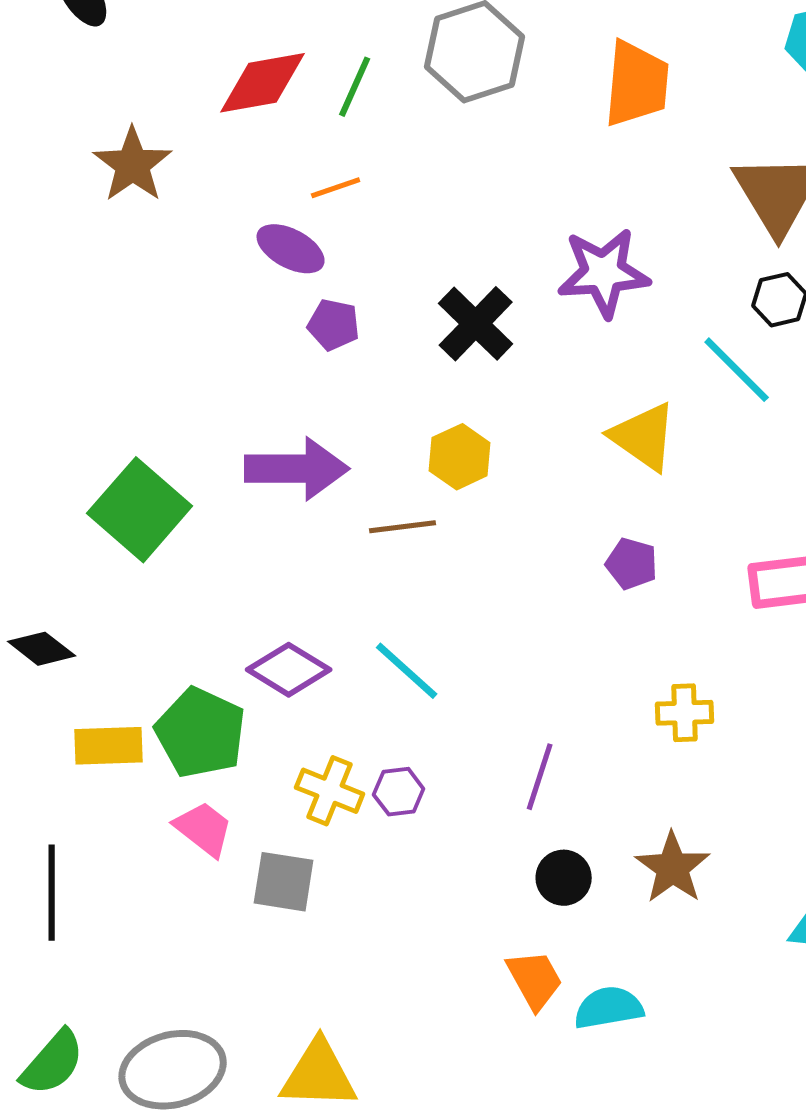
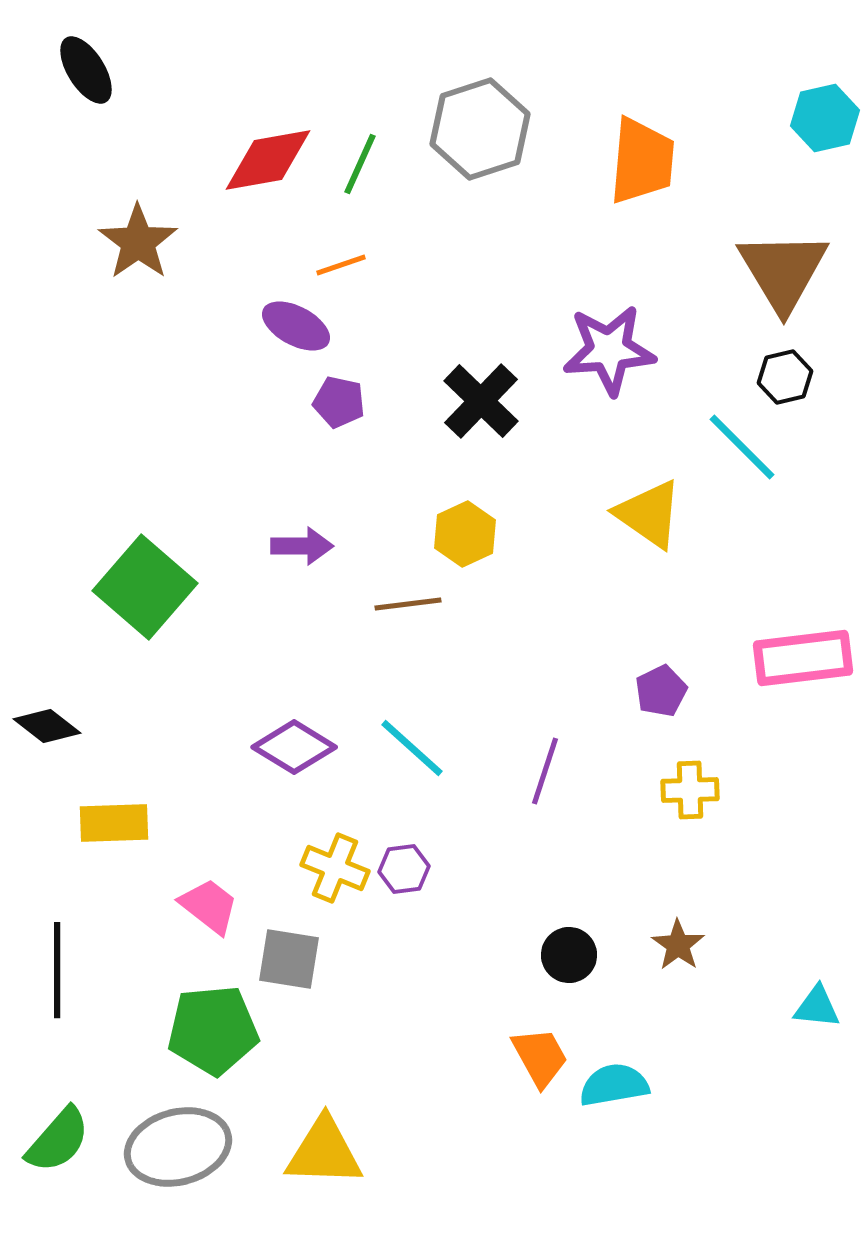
purple arrow: (297, 469) -> (302, 546), size x0.6
purple pentagon: (632, 564) -> (661, 691), moved, turned 30
green pentagon: (201, 733) -> (213, 1030), moved, turned -30
purple line: (540, 777) -> (545, 771), moved
brown star: (673, 868) -> (678, 945), size x0.7

